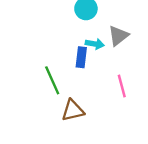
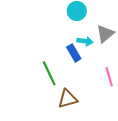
blue rectangle: (81, 57) -> (74, 53), turned -36

